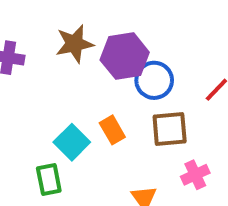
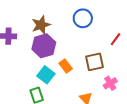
purple hexagon: (125, 56) -> (44, 46), moved
blue circle: (154, 80) -> (83, 18), moved

